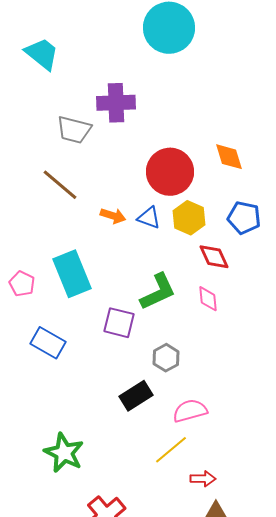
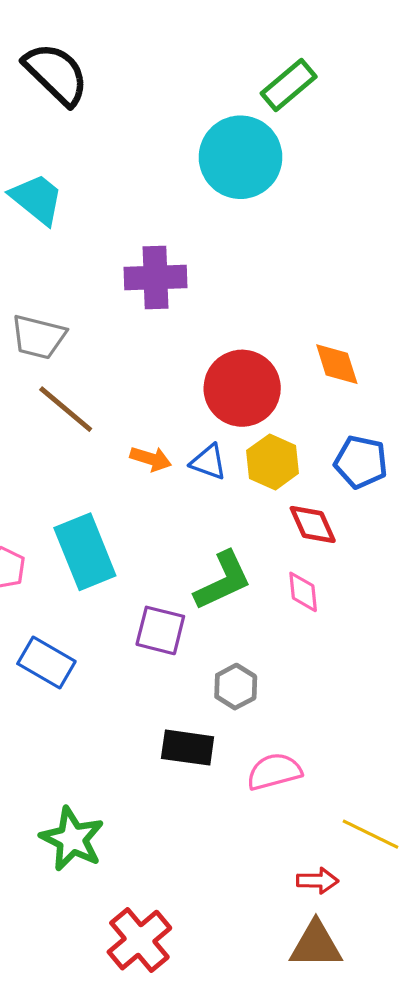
gray trapezoid: (74, 130) -> (38, 337), moved
black rectangle: (136, 396) -> (188, 748), turned 40
yellow line: (171, 450) -> (370, 834), moved, turned 66
red arrow: (203, 479) -> (318, 881), moved

